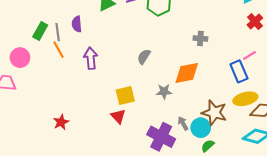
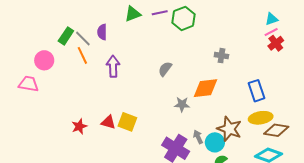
gray line: (58, 32) -> (83, 38), turned -42
pink line: (249, 56) -> (271, 32), moved
yellow square: (125, 95) -> (127, 122), moved, turned 30
red triangle: (118, 116) -> (108, 122), moved, turned -35

